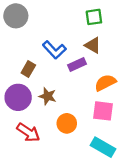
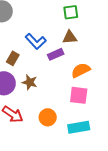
brown triangle: (93, 45) -> (70, 37), turned -35
orange circle: (67, 123) -> (48, 117), moved
cyan rectangle: (103, 147) -> (79, 127), turned -40

